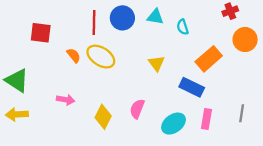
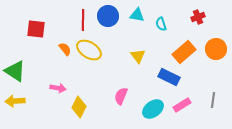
red cross: (230, 11) -> (198, 17), moved
orange circle: (245, 40) -> (216, 49), moved
yellow diamond: (103, 117) -> (79, 107), moved
pink rectangle: (206, 119) -> (182, 105), turned 48

